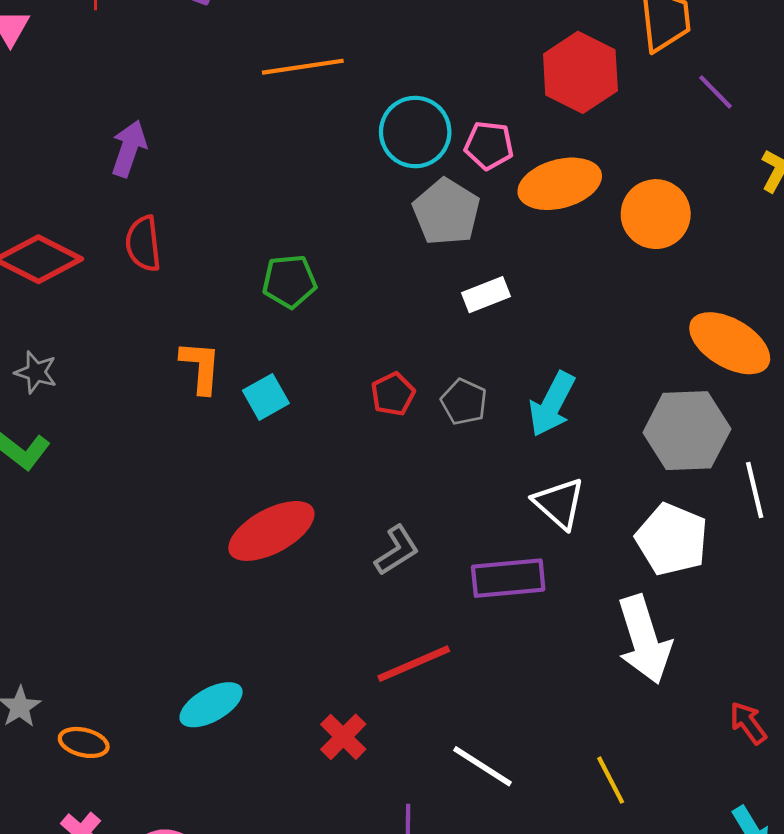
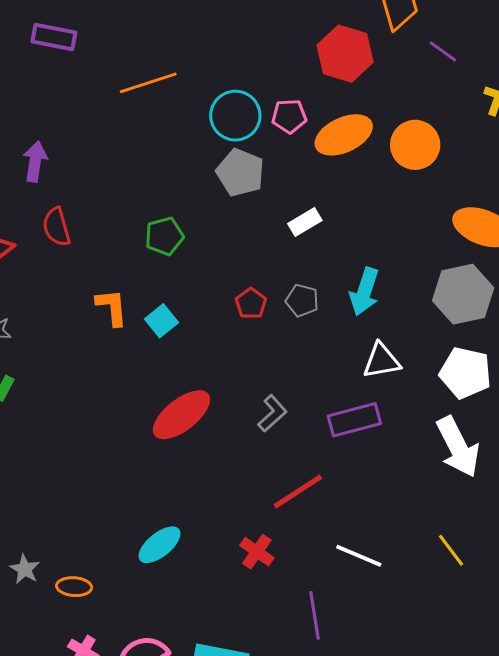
gray pentagon: (446, 212) -> (240, 173), moved
white triangle: (559, 503) -> (382, 361), turned -42

